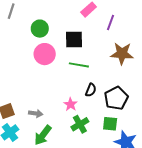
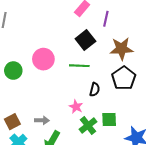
green circle: (40, 29) -> (13, 71), moved
black square: (74, 39) -> (85, 40), moved, turned -30
black pentagon: (116, 98) -> (124, 78), moved
green square: (110, 124) -> (109, 120), moved

